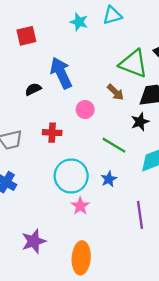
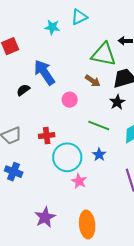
red cross: (52, 133) -> (47, 136), moved

